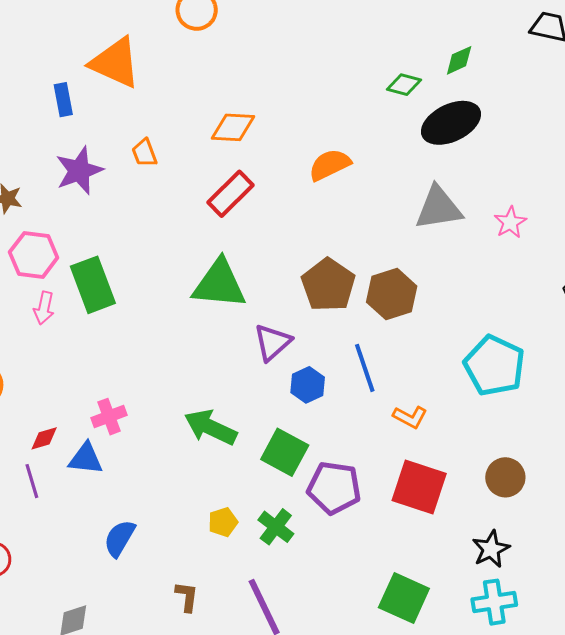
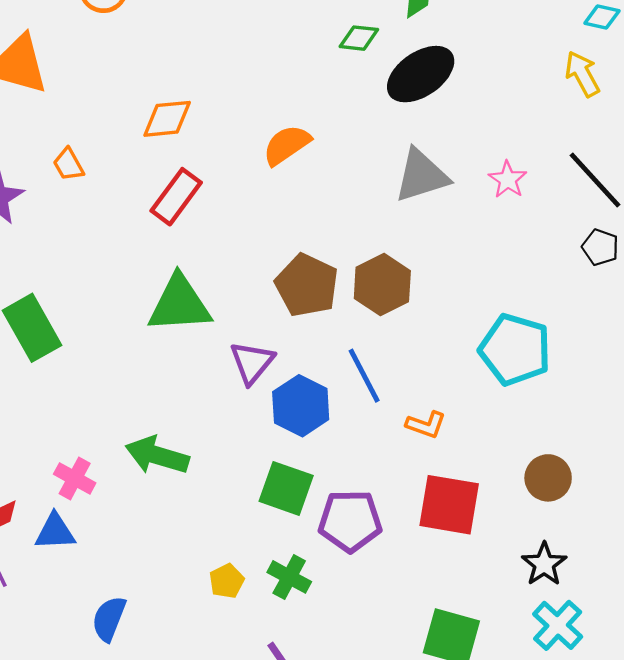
blue hexagon: (308, 385) -> (301, 406), size x1.4
pink cross: (109, 417) -> (75, 478), turned -32
green arrow: (211, 427) -> (157, 455), moved
cyan cross: (494, 602) -> (558, 625), turned -30

